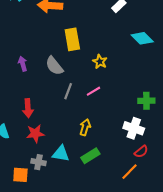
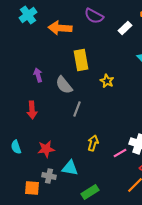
purple arrow: (23, 64) -> (38, 75), moved
pink line: (94, 91) -> (120, 153), moved
red arrow: (28, 108) -> (32, 110), moved
green rectangle: (90, 156) -> (90, 192), moved

